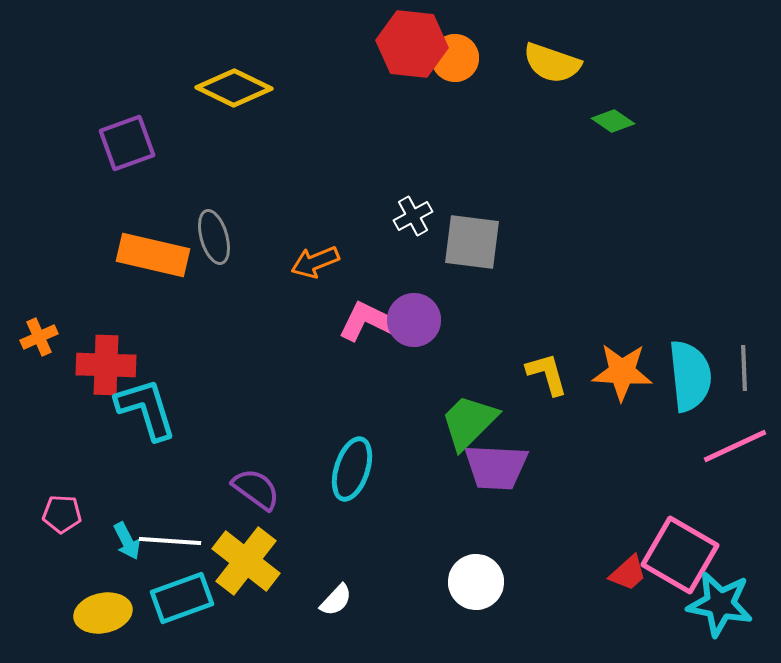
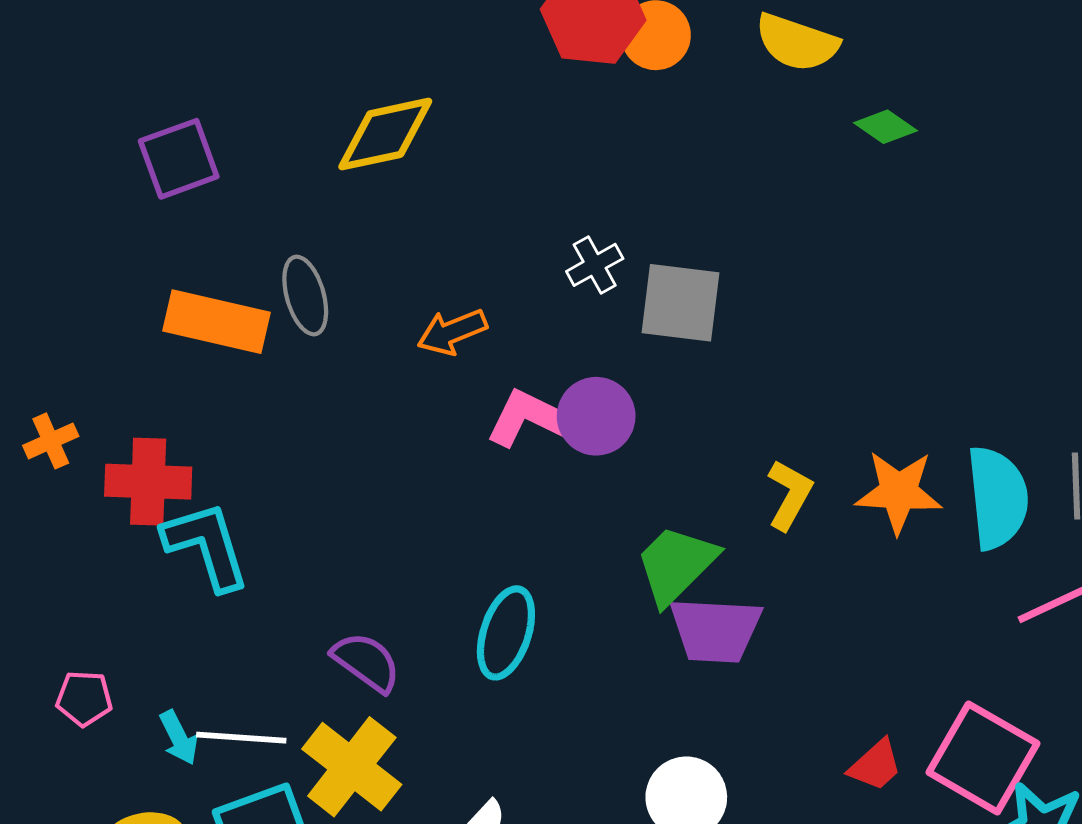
yellow diamond: (234, 88) -> (385, 134), moved, turned -38
yellow L-shape: (547, 374) -> (790, 495), turned 45
red trapezoid: (628, 573) -> (875, 765), moved

